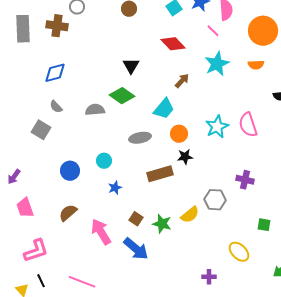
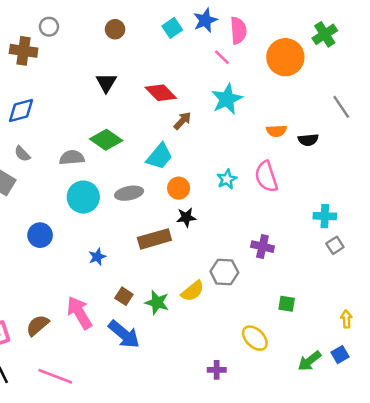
red diamond: (173, 44) -> (161, 93), moved
orange semicircle: (256, 65) -> (276, 131), moved
black triangle: (131, 66) -> (106, 83), moved
cyan star: (217, 127) -> (227, 179), size x0.7
cyan circle: (104, 161) -> (83, 197), moved, size x1.6
brown semicircle: (68, 213) -> (38, 325), moved

